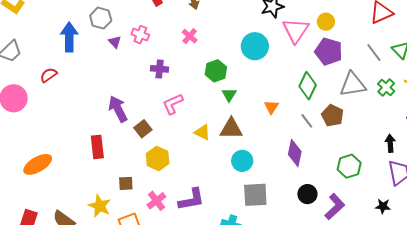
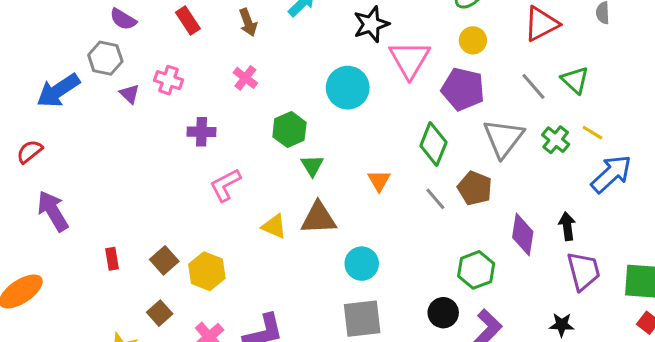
yellow circle: (326, 22) -> (473, 40), moved
blue arrow: (69, 37) -> (58, 90), turned -120
gray triangle: (353, 85) -> (503, 138), turned -40
purple arrow: (118, 109) -> (53, 211), moved
brown square: (143, 129) -> (164, 260), moved
red rectangle: (97, 147) -> (112, 259), size x0.6
purple diamond: (295, 153) -> (523, 235), moved
cyan circle: (242, 161) -> (362, 264), moved
green hexagon: (349, 166) -> (476, 270), moved
brown square: (126, 183) -> (160, 313), turned -35

